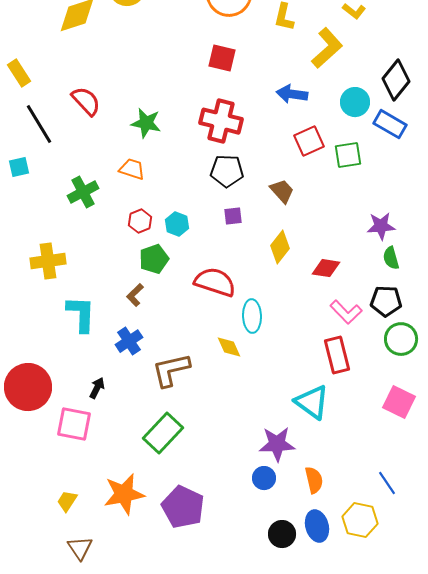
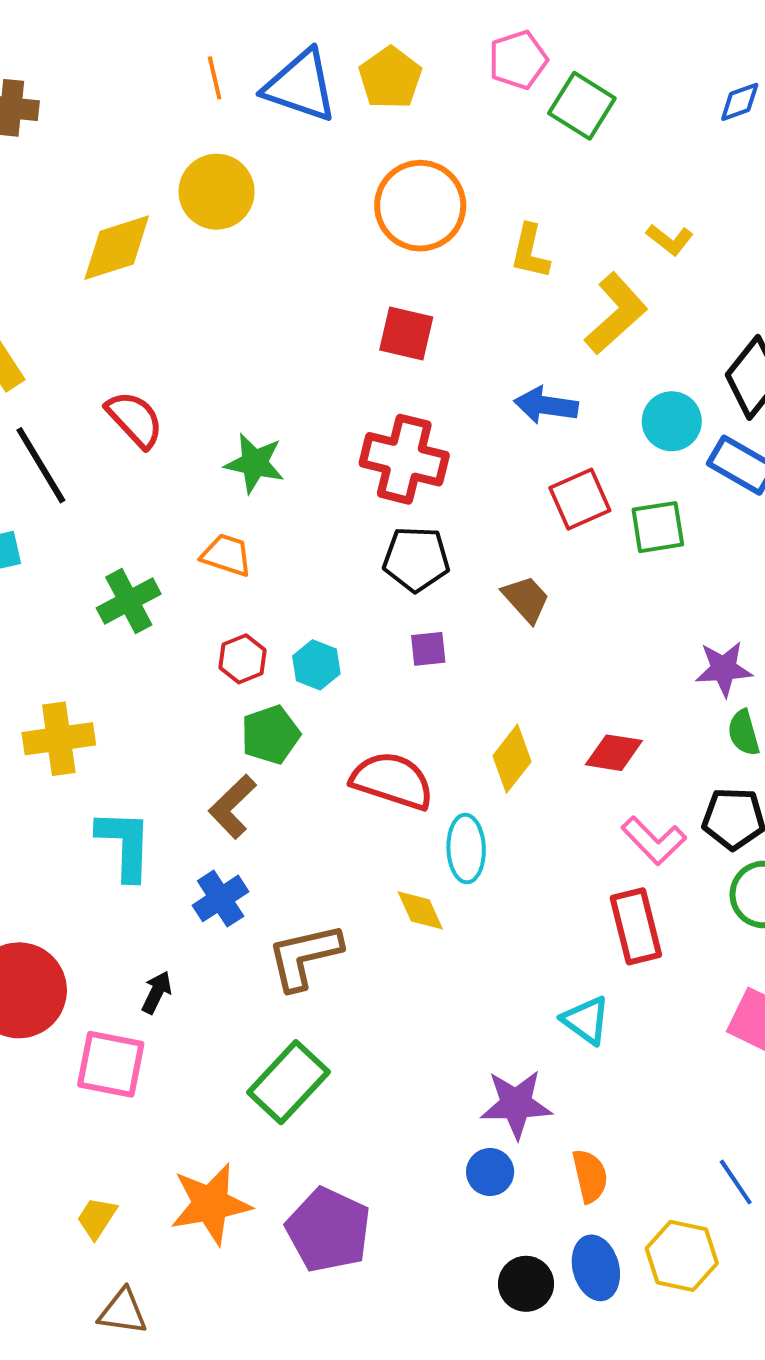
yellow diamond: (280, 247) -> (512, 759), moved
brown L-shape: (135, 295) -> (233, 807), size x1.4
cyan triangle: (312, 402) -> (586, 1020), size x0.7
brown triangle: (80, 548) -> (123, 1312), turned -48

